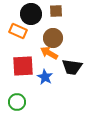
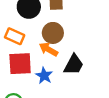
orange rectangle: (18, 31) -> (15, 36), moved
black trapezoid: (72, 67) -> (74, 65), turned -70

